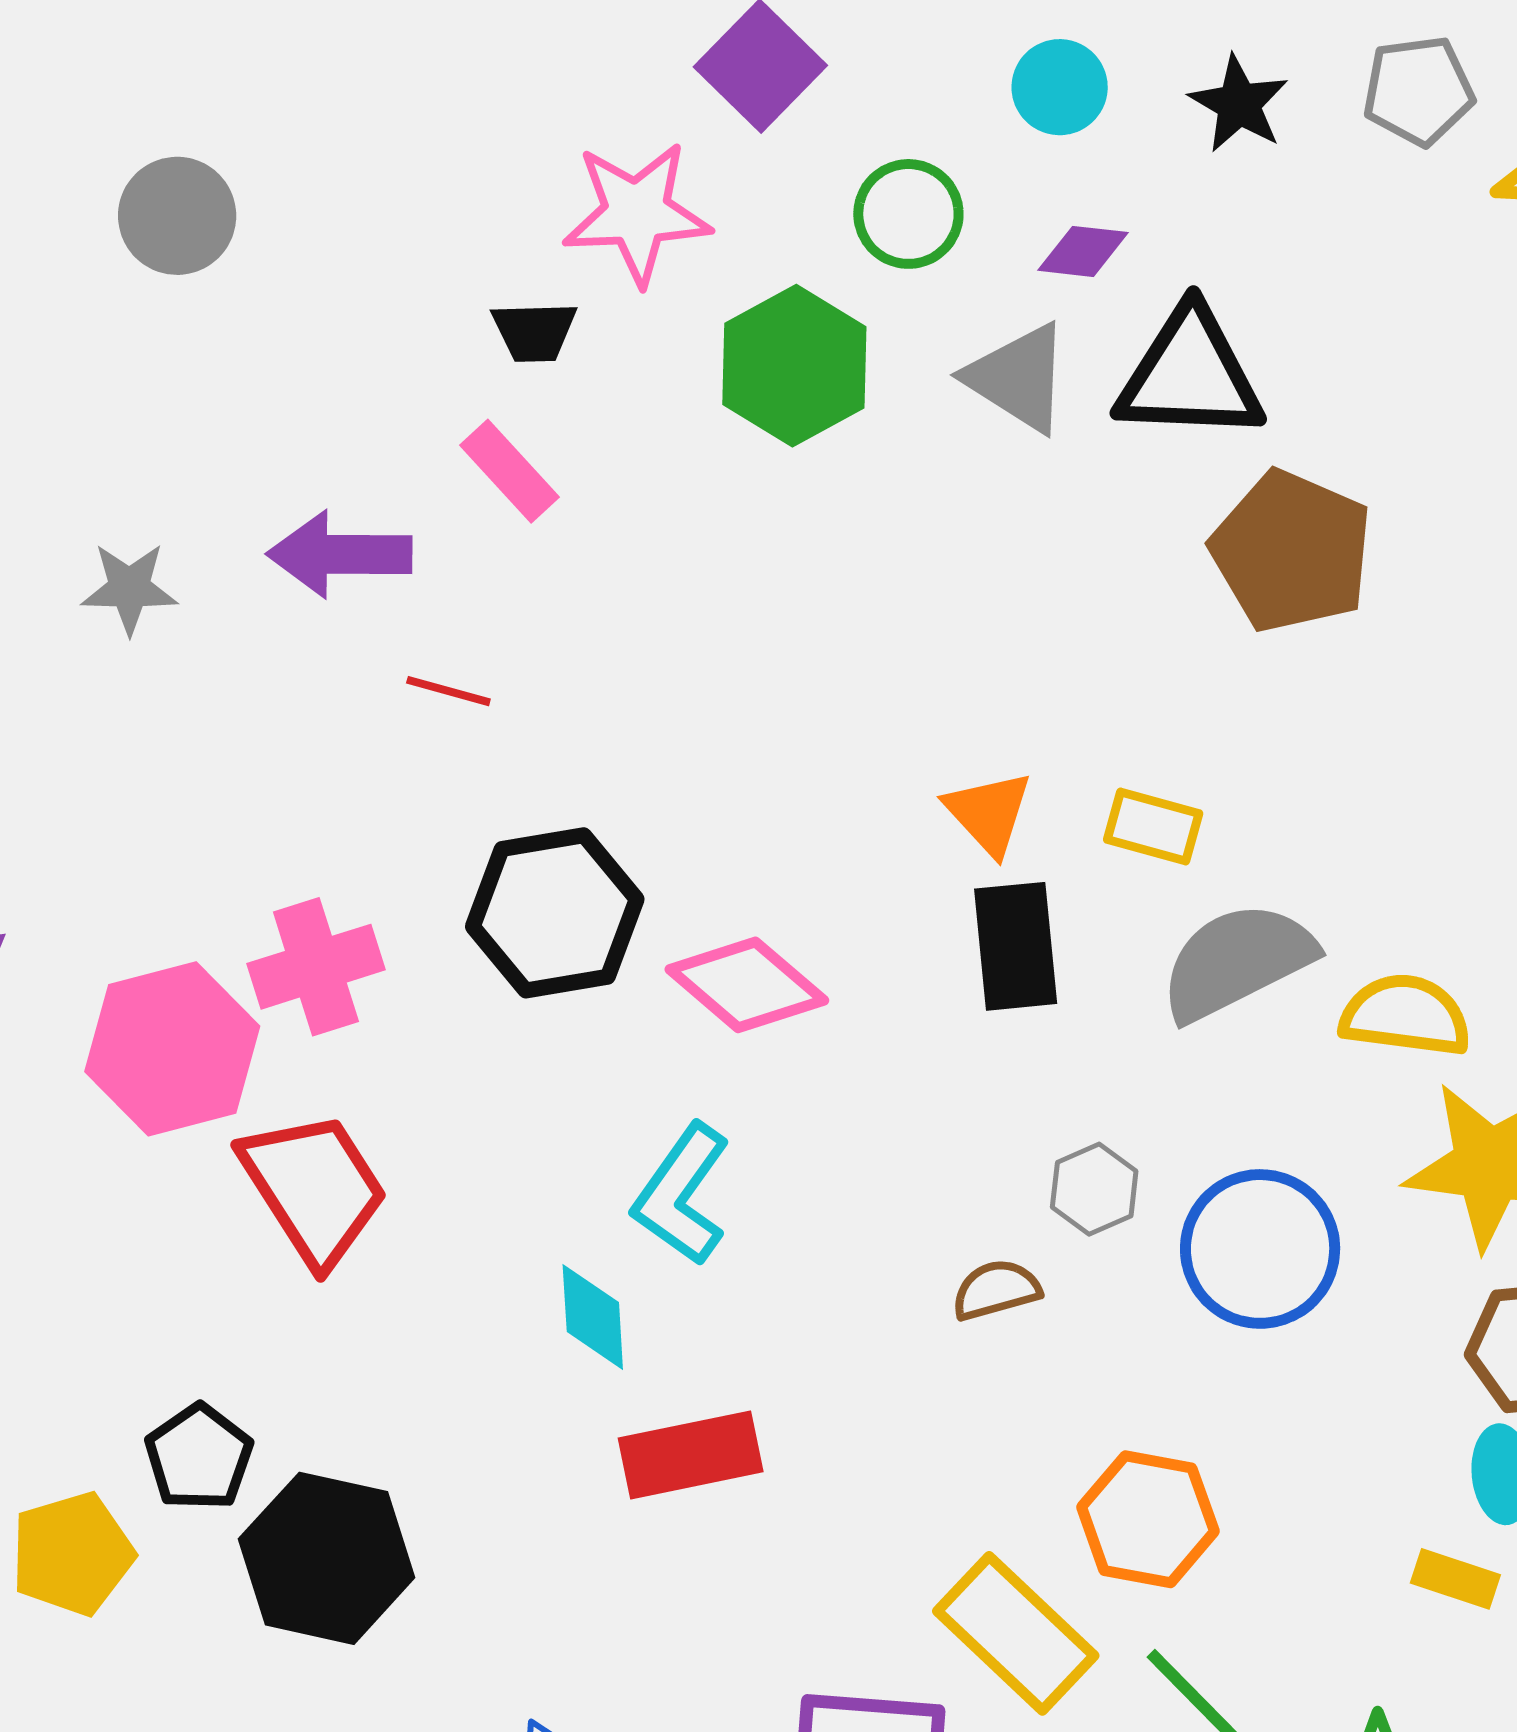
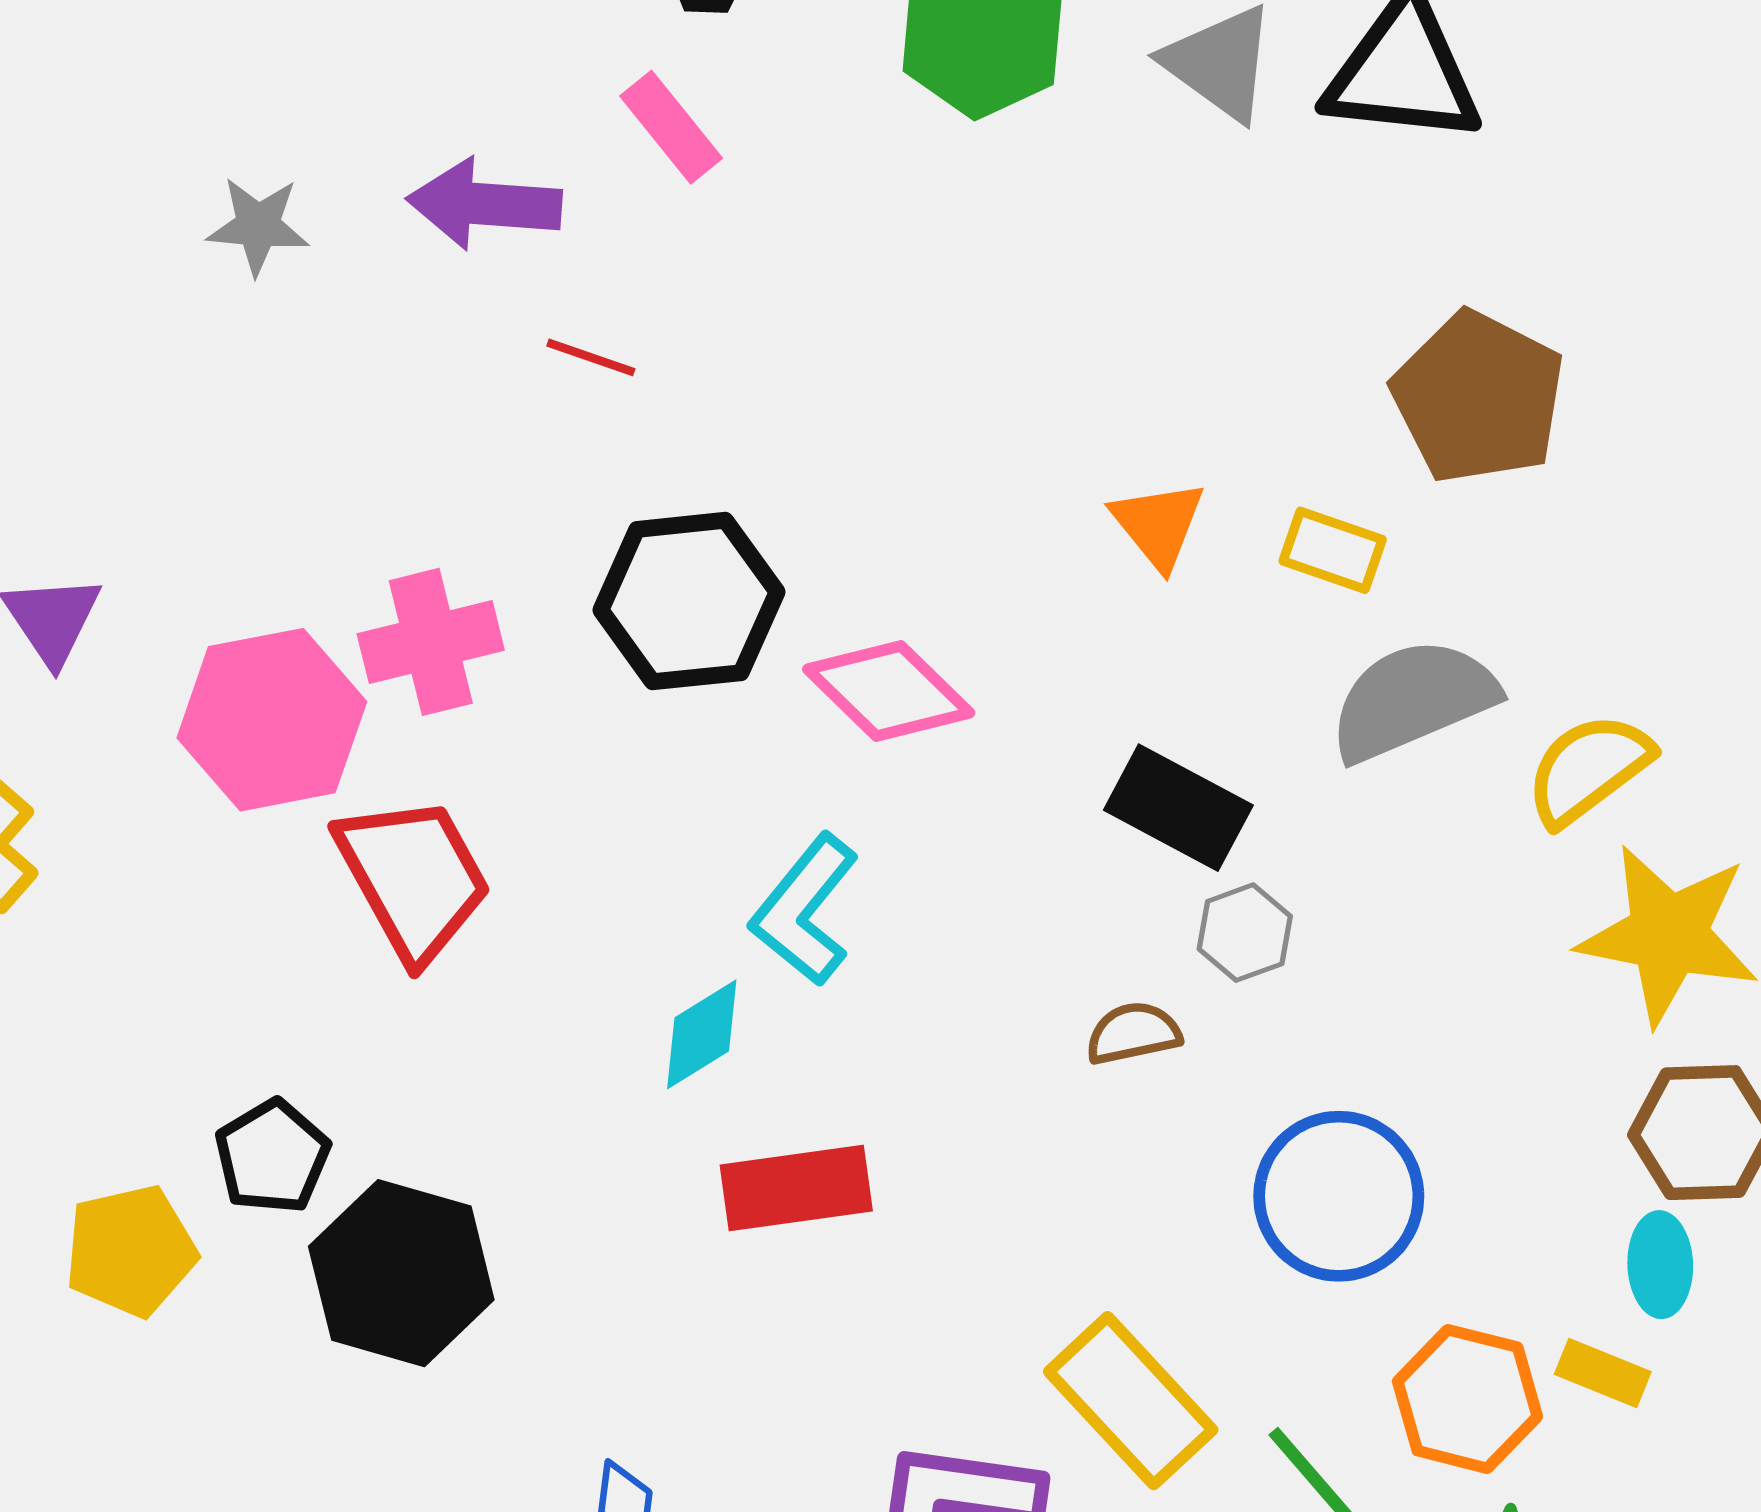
brown pentagon: (1292, 551) -> (1478, 397), moved
black rectangle: (1016, 946) -> (1178, 808), moved, turned -60
yellow semicircle: (1405, 1015) -> (1588, 769), turned -48
blue circle: (1260, 1249) -> (1339, 1196), moved
cyan diamond: (593, 1317) -> (702, 1034), turned 58
orange hexagon: (1148, 1519) -> (1467, 1399), moved

